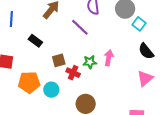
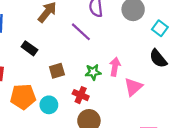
cyan square: (139, 24) -> (160, 28), moved
red cross: (73, 73) -> (81, 95), moved
pink triangle: (145, 78) -> (133, 87), moved

